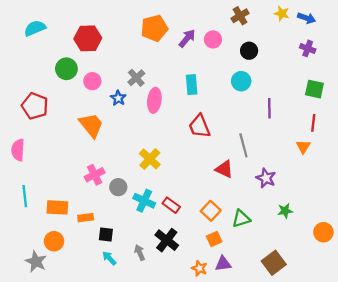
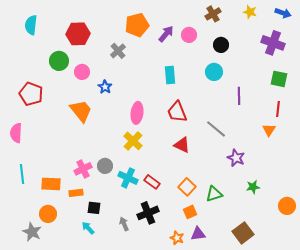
blue arrow: (307, 18) -> (283, 13), moved
cyan semicircle: (35, 28) -> (31, 25), turned -60
purple cross: (308, 48) -> (273, 43), size x1.6
gray cross: (136, 78) -> (118, 51), moved
pink ellipse: (154, 100) -> (137, 113), moved
gray line: (243, 145) -> (216, 129), turned -35
red triangle: (224, 169) -> (182, 145), moved
pink cross: (95, 175) -> (83, 169), moved
black cross: (167, 240) -> (148, 213), turned 30
cyan arrow: (109, 258) -> (88, 228), moved

